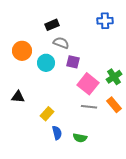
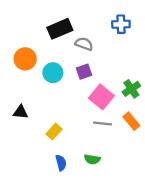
black rectangle: (52, 25) -> (60, 29), size x1.5
gray semicircle: (61, 43) -> (84, 44), moved
purple square: (73, 62) -> (84, 72), turned -32
blue semicircle: (57, 133) -> (61, 163), moved

